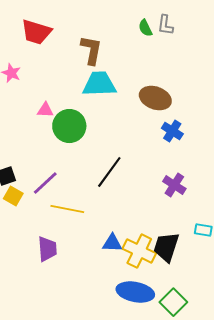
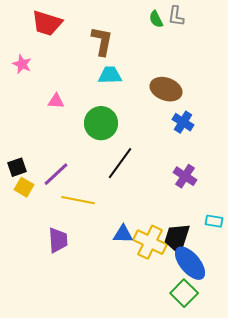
cyan trapezoid: (99, 84) -> (110, 75), size x0.7
green circle: (69, 126) -> (101, 123), moved
blue ellipse: (135, 292) -> (190, 263), moved, turned 39

